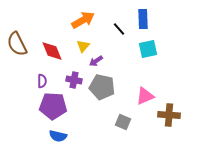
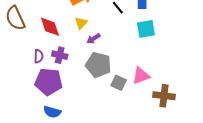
purple cross: (74, 80) -> (60, 55), moved
gray square: (123, 122) -> (119, 83), moved

